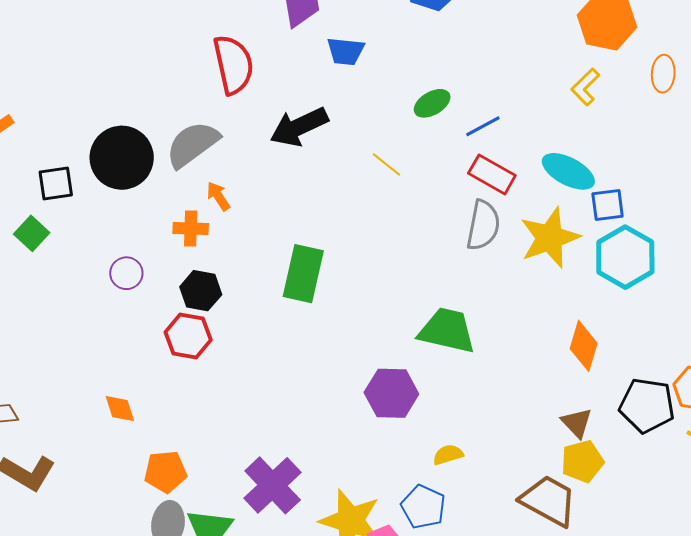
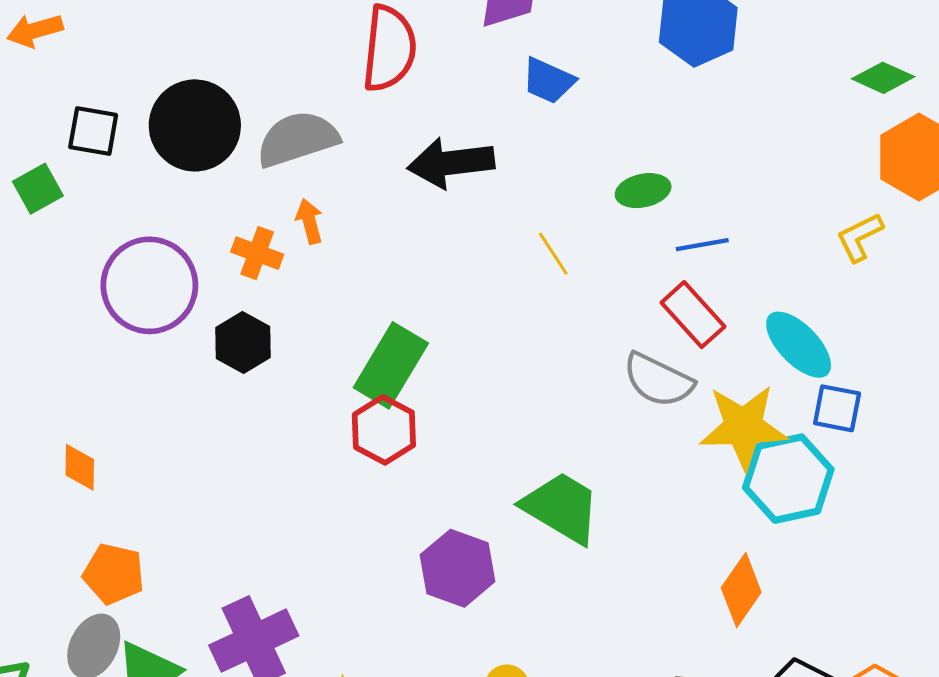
gray semicircle: (483, 225) -> (658, 380), turned 87
cyan hexagon: (625, 257) -> (788, 479), moved
purple circle: (126, 273) -> (149, 285), size x2.0
red hexagon: (188, 336) -> (384, 430), moved

